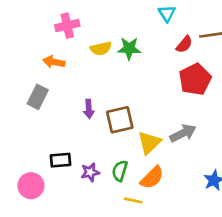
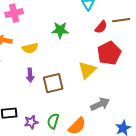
yellow semicircle: (101, 48) -> (30, 48), moved
gray arrow: (183, 133) -> (100, 104), moved
yellow triangle: (149, 143) -> (87, 70), moved

